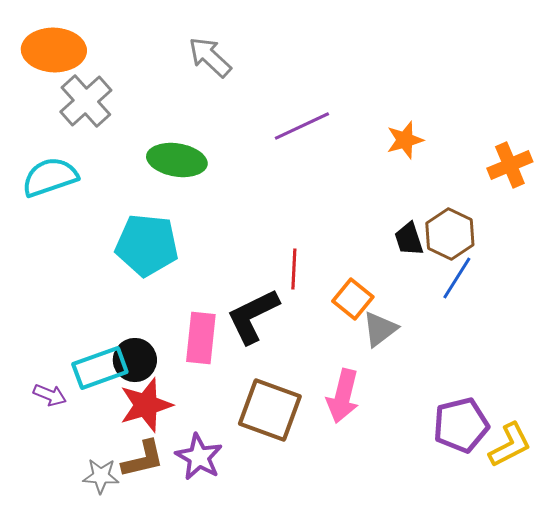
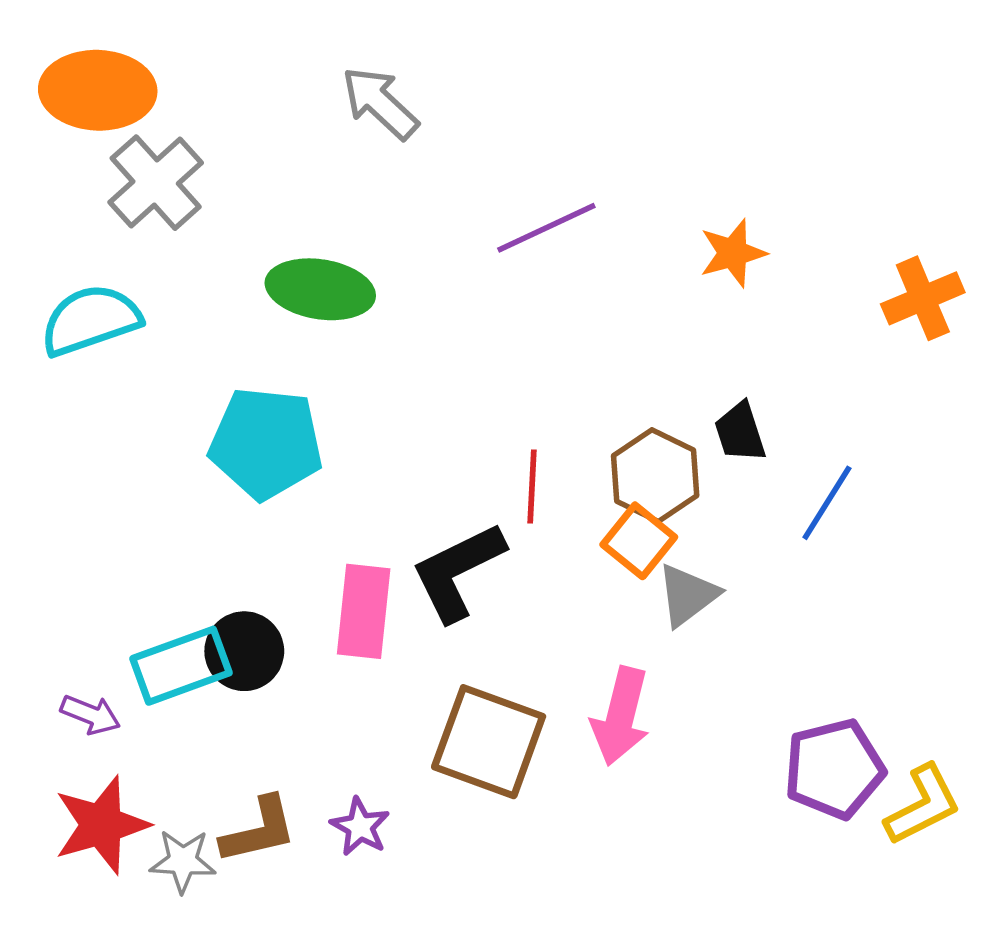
brown hexagon: (450, 234) -> (655, 476), moved
red star: (146, 405) -> (101, 825), moved
purple star: (199, 457) -> (360, 827), size x0.7

